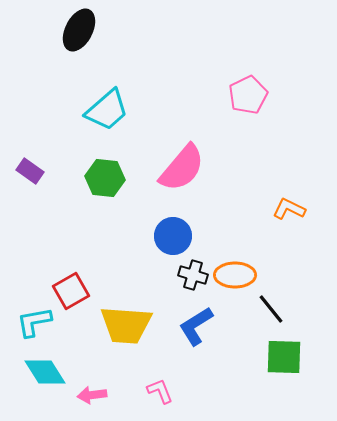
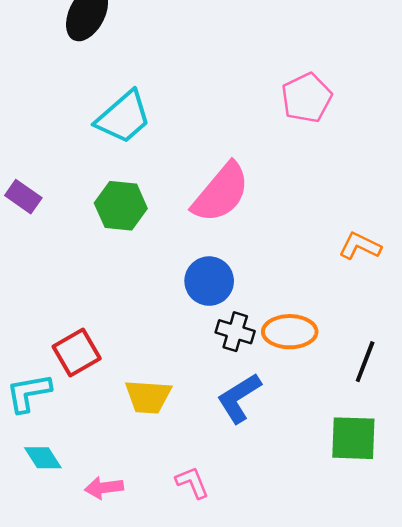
black line: (271, 309) -> (365, 362), moved, turned 60
yellow trapezoid: (126, 325) -> (148, 397), size x0.7
cyan diamond: (45, 372) -> (43, 458), size x0.7

